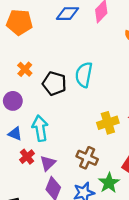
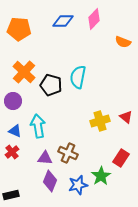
orange cross: (25, 69) -> (24, 72), size x1.6
red cross: (27, 157) -> (12, 152), moved
brown cross: (87, 158) -> (68, 153), moved
purple triangle: (48, 163) -> (45, 158), turned 49

